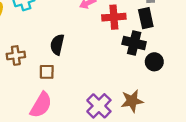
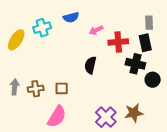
black semicircle: (57, 45) -> (90, 65), moved
brown cross: (16, 55) -> (36, 89), moved

